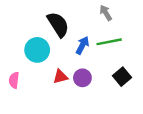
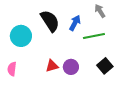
gray arrow: (106, 13) -> (100, 11), moved
blue arrow: (82, 45) -> (75, 23), moved
cyan circle: (37, 50) -> (21, 36), moved

